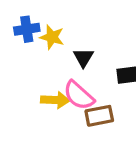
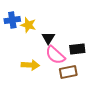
pink semicircle: (79, 95) -> (55, 55), moved
brown rectangle: (99, 116) -> (68, 72), moved

